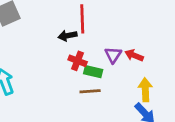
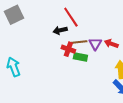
red line: (82, 19) -> (71, 17), turned -30
brown line: (90, 91) -> (79, 42), moved

